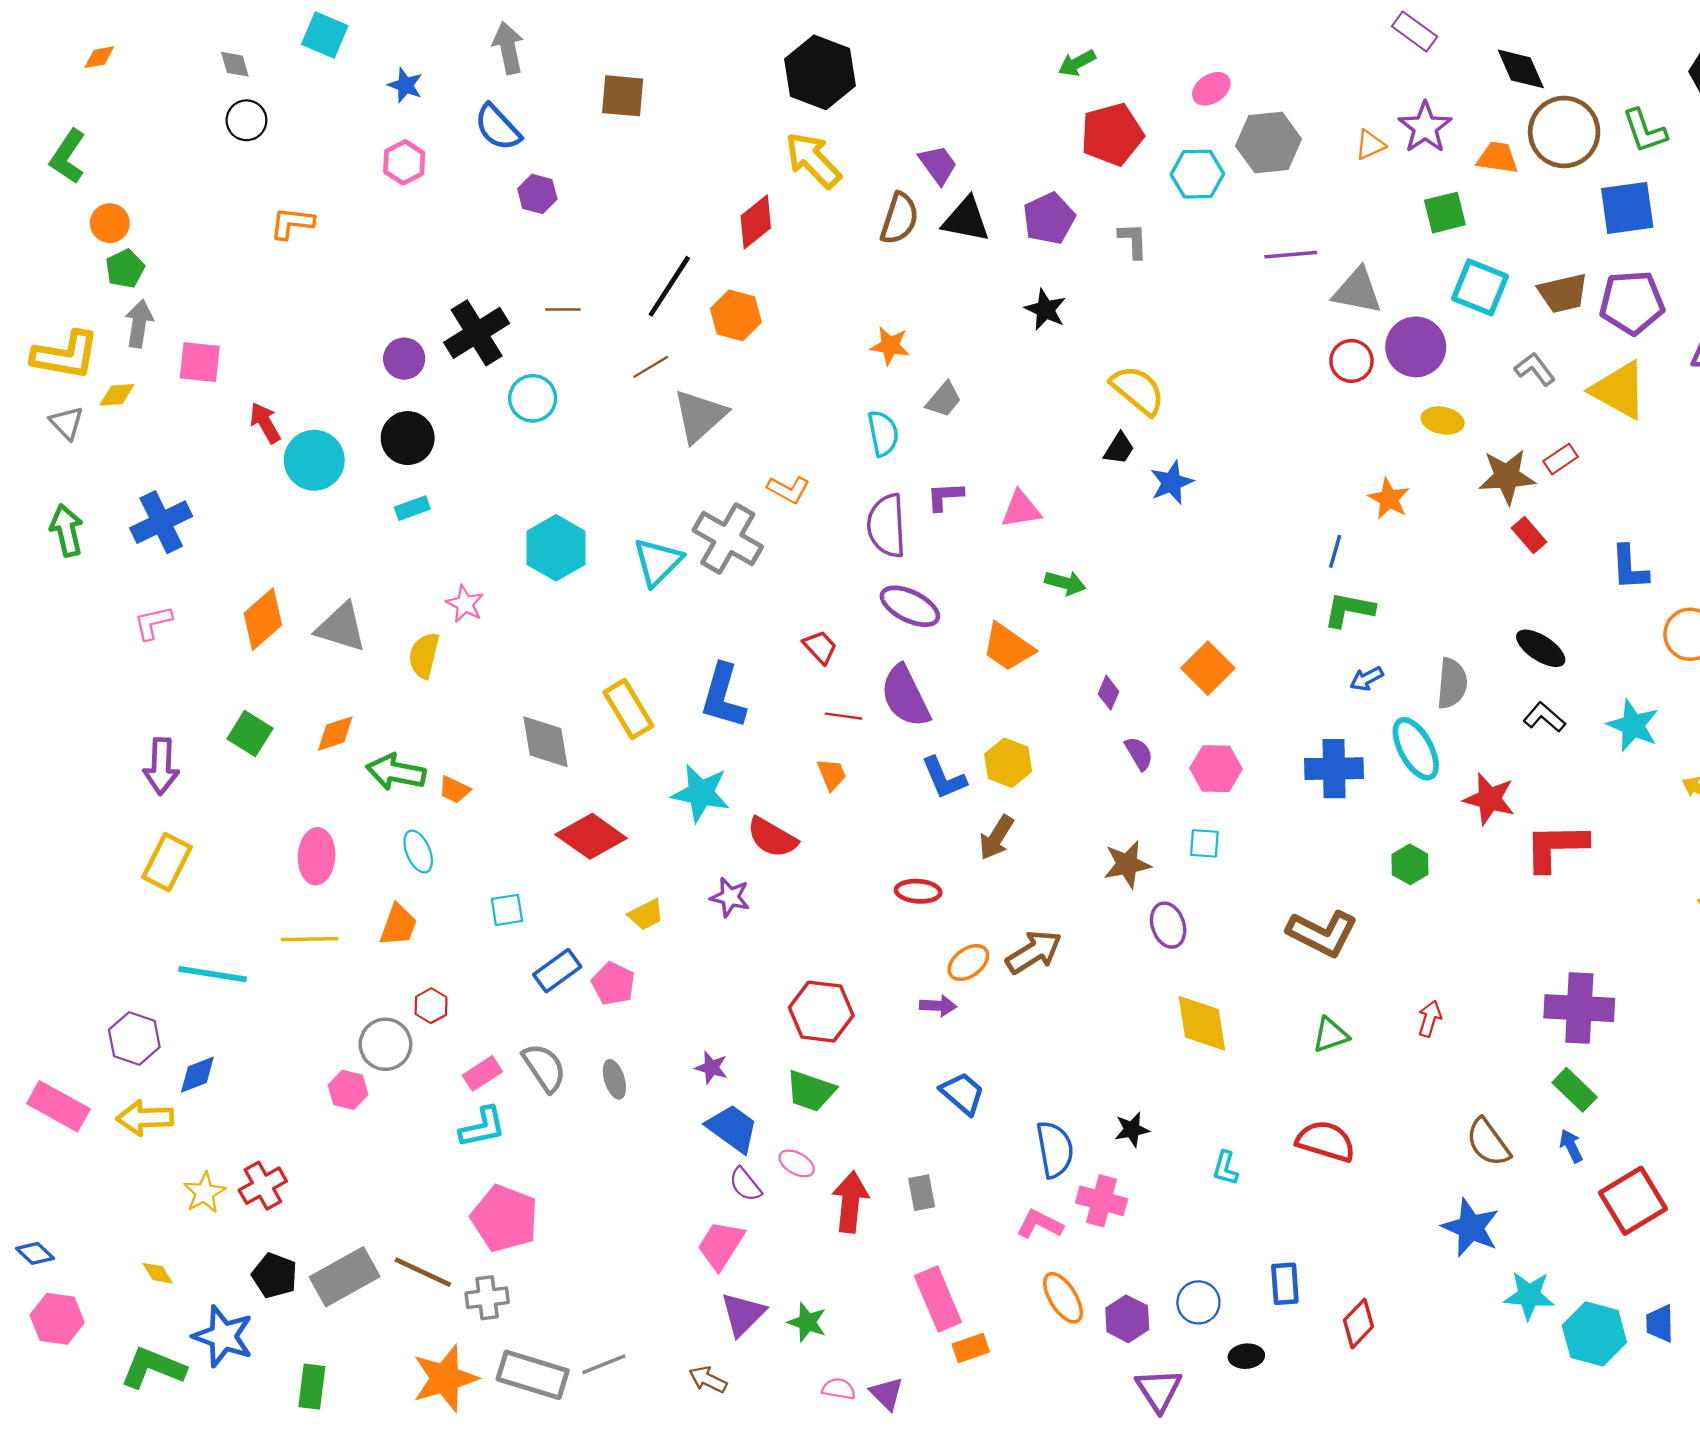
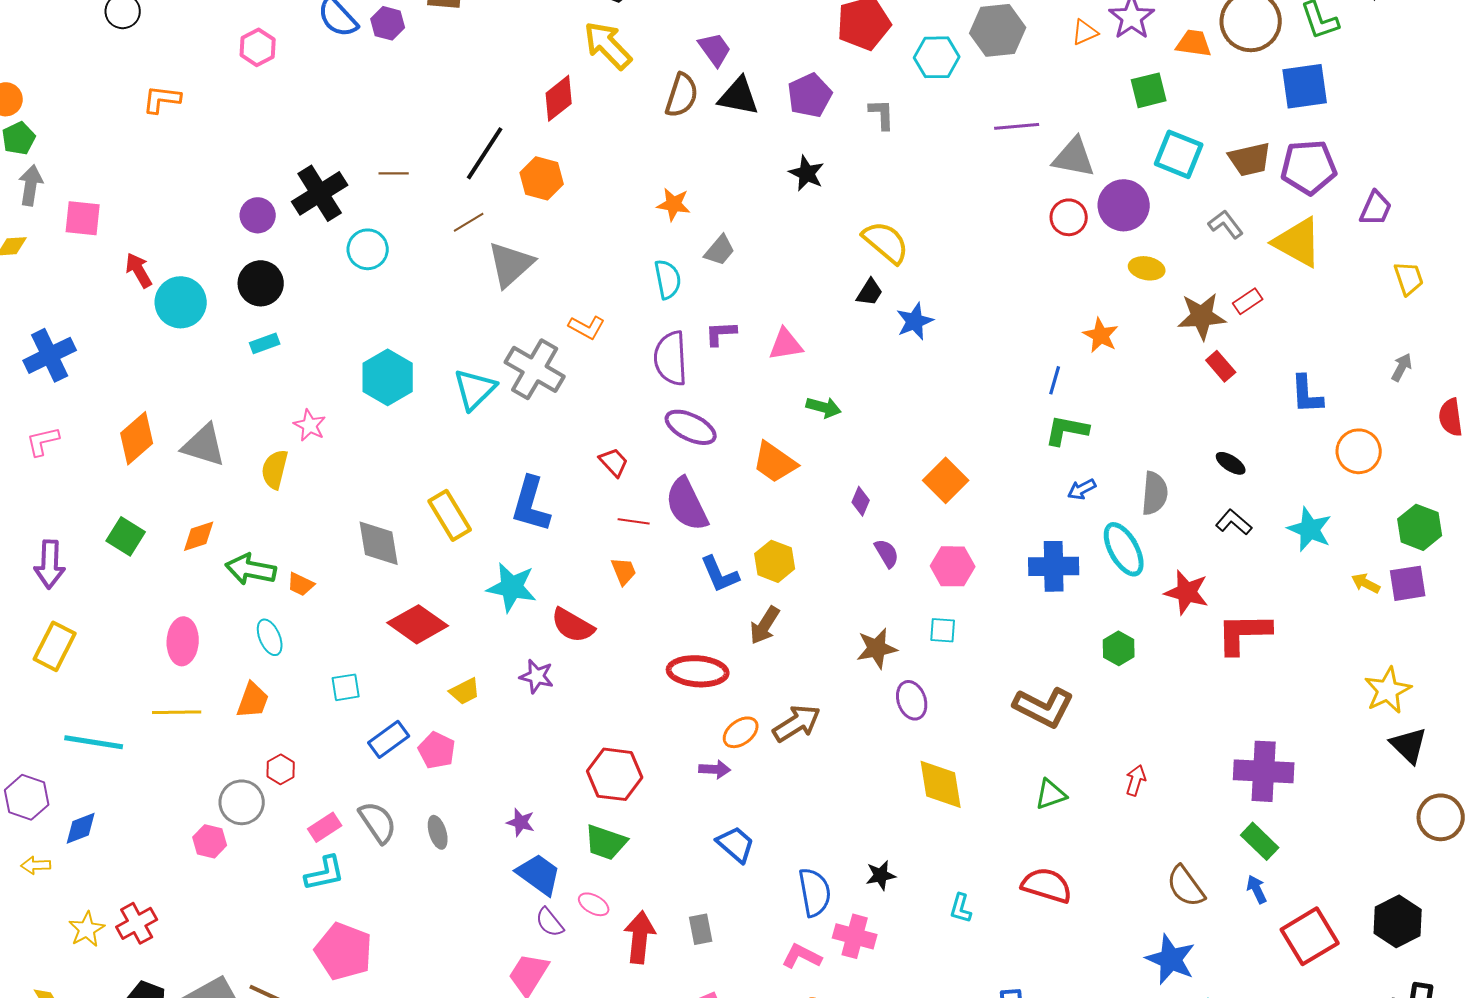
purple hexagon: (537, 194) -> (388, 23), moved
black ellipse: (1541, 648) -> (1231, 463), size x0.7
red ellipse: (918, 891) -> (698, 671), size x1.5
yellow arrow: (145, 1118) -> (36, 865), size x0.6

